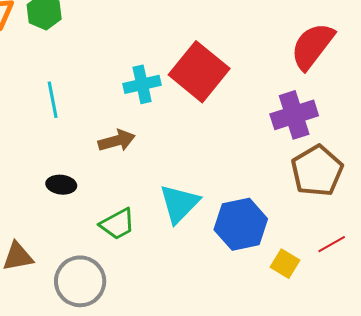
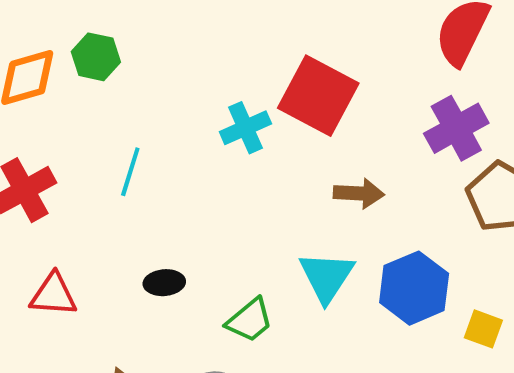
cyan line: (53, 100) -> (130, 172), turned 39
brown arrow: (117, 141) -> (359, 193), moved, turned 30

